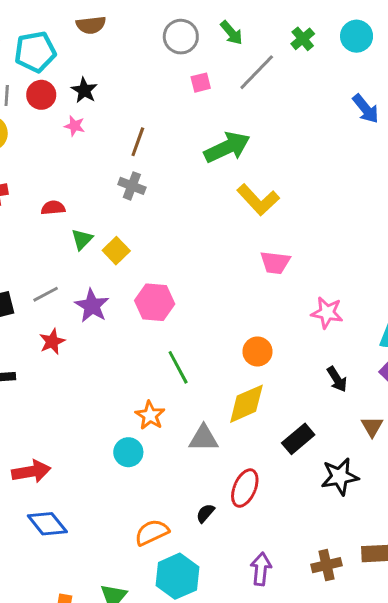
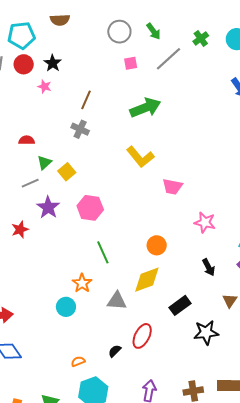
yellow L-shape: (258, 200) -> (140, 157), moved
gray line: (46, 294) -> (30, 183), moved
orange semicircle: (152, 532) -> (78, 361), size x0.6

